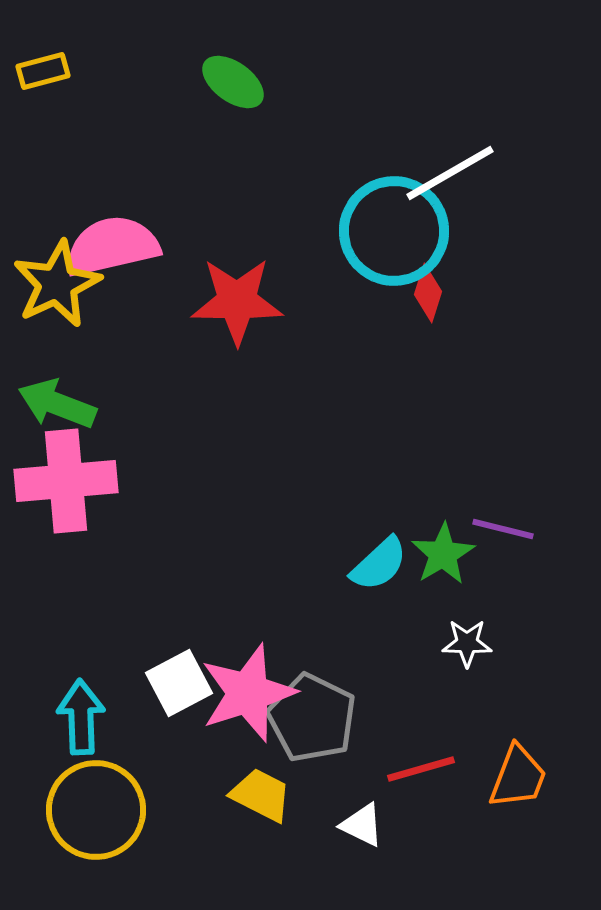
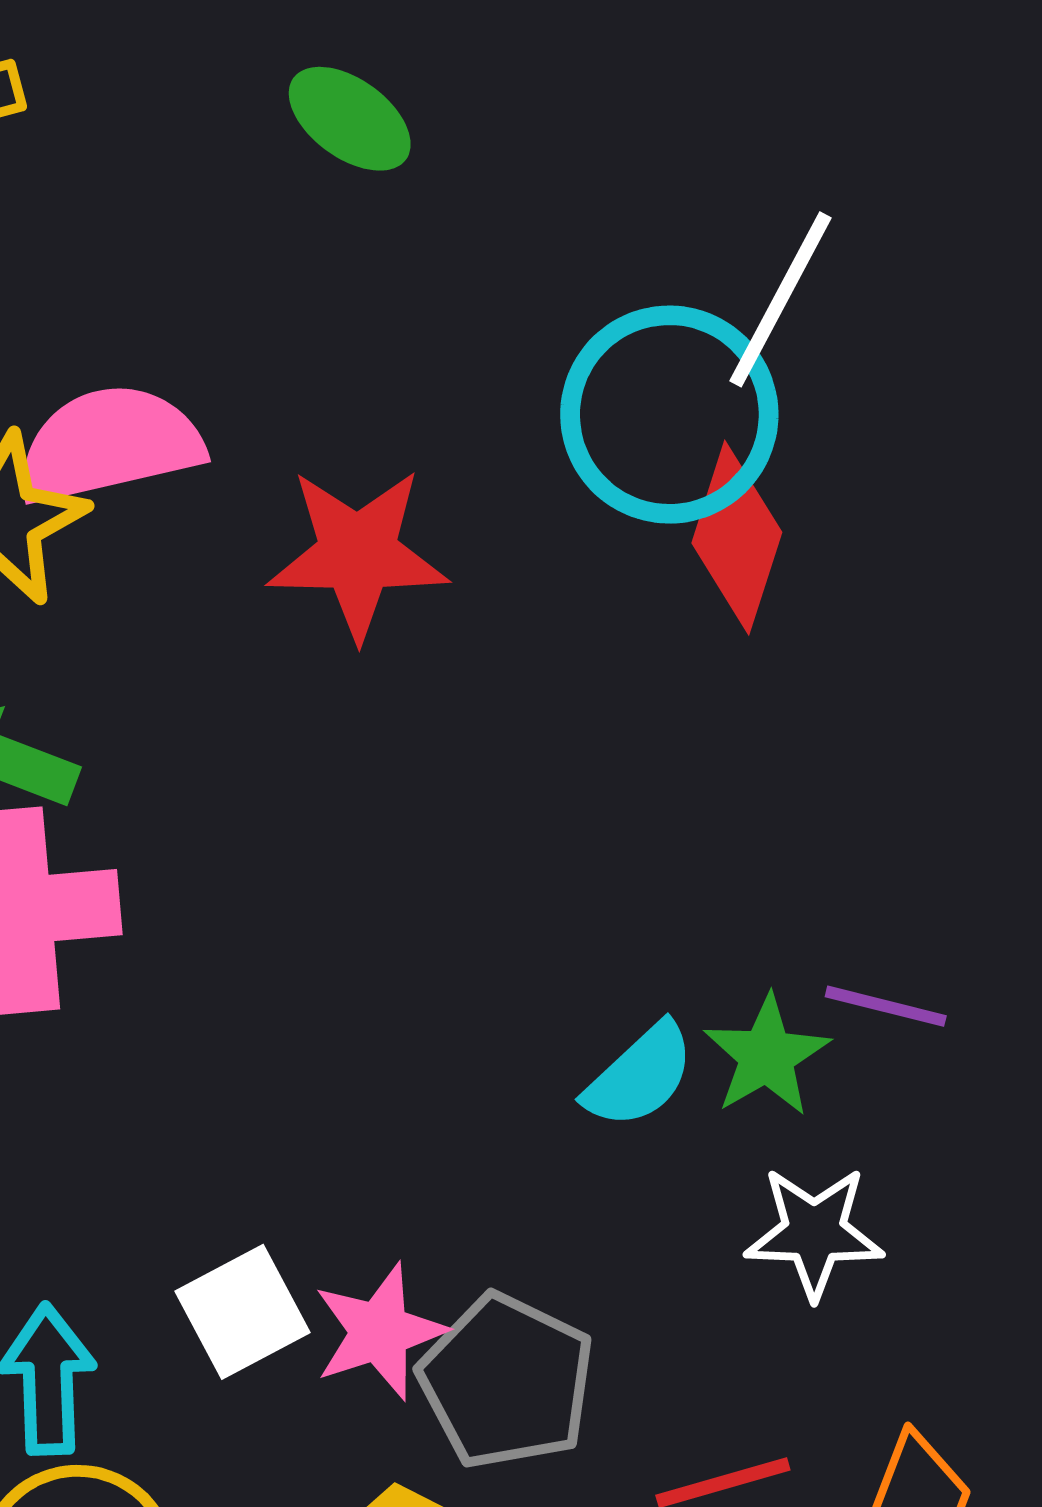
white line: (450, 173) -> (780, 299), turned -32
red diamond: (428, 293) -> (737, 538), size x1.6
white star: (467, 643) -> (814, 1232), size x1.4
pink star: (248, 693) -> (379, 1332), size x0.7

